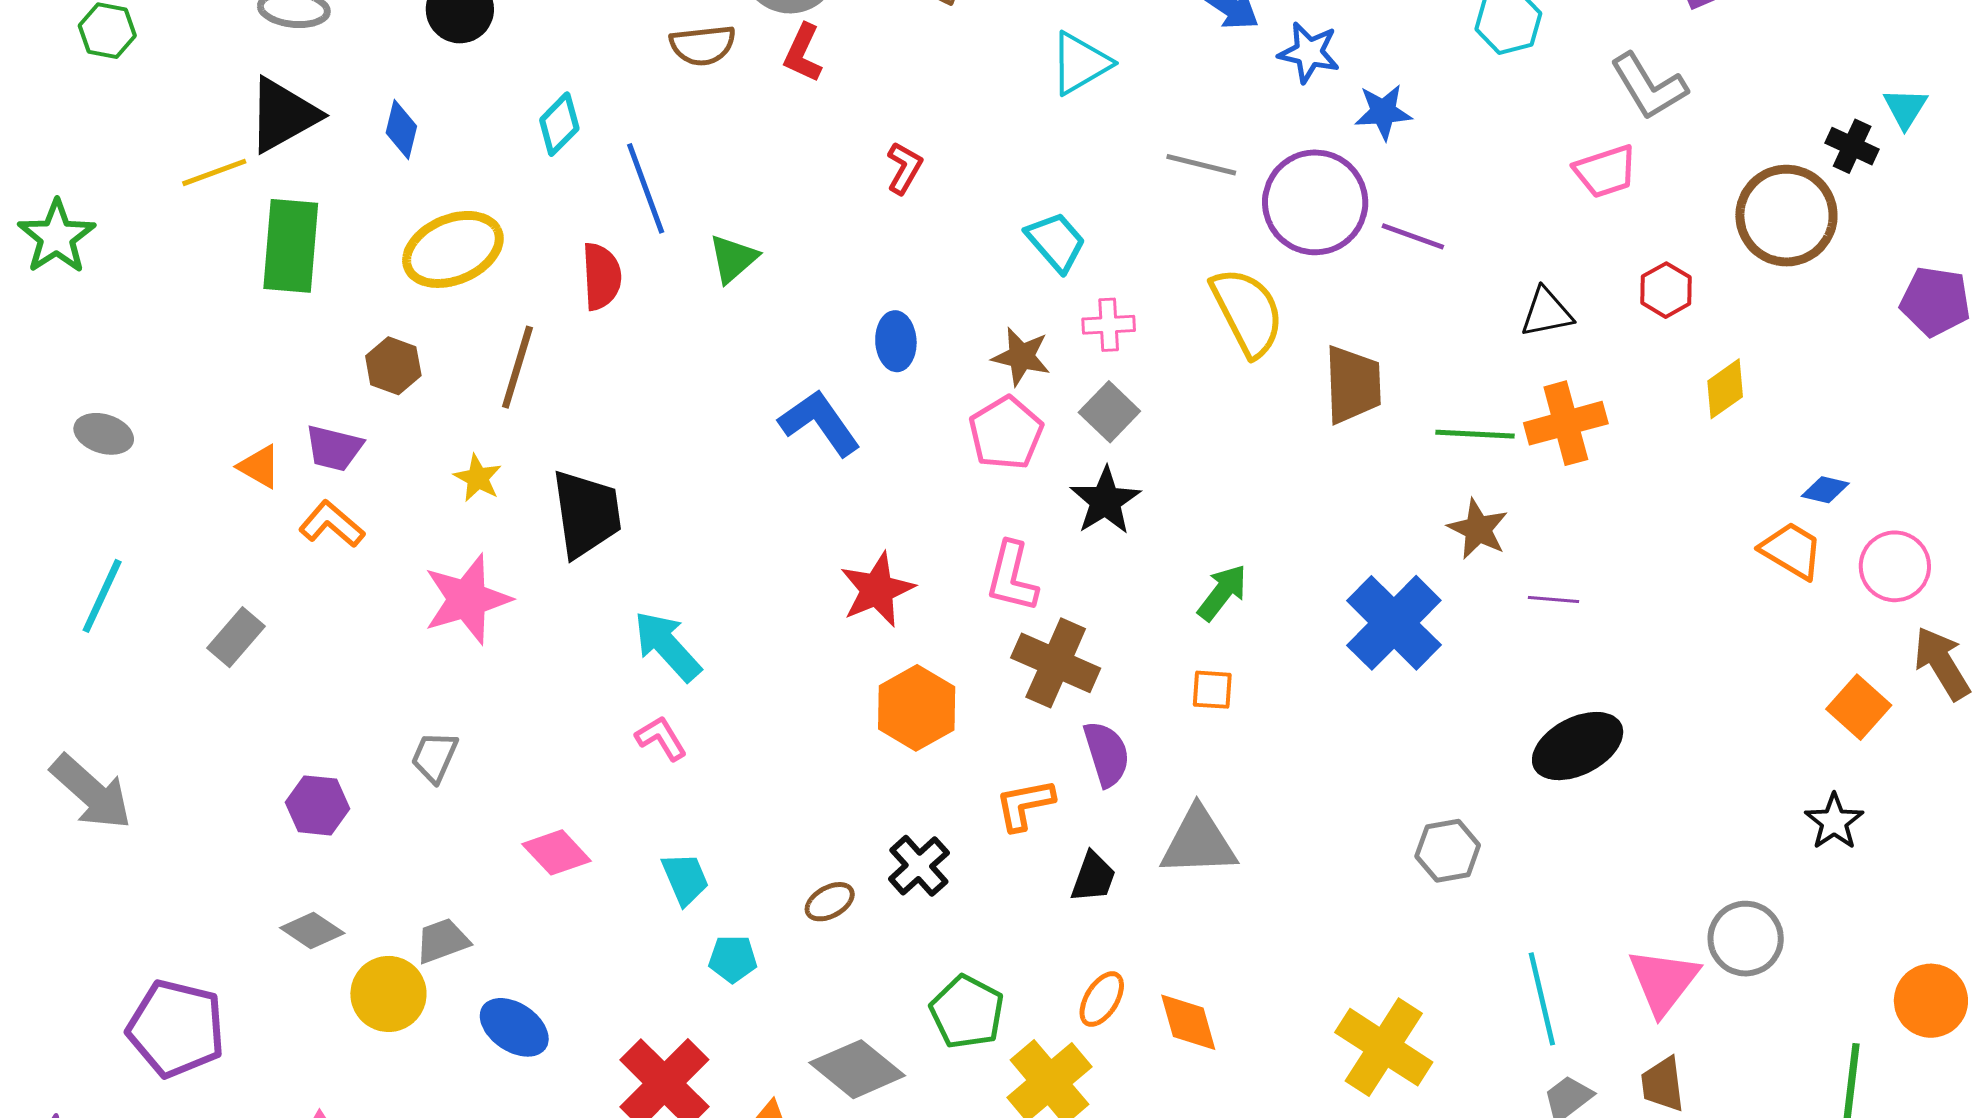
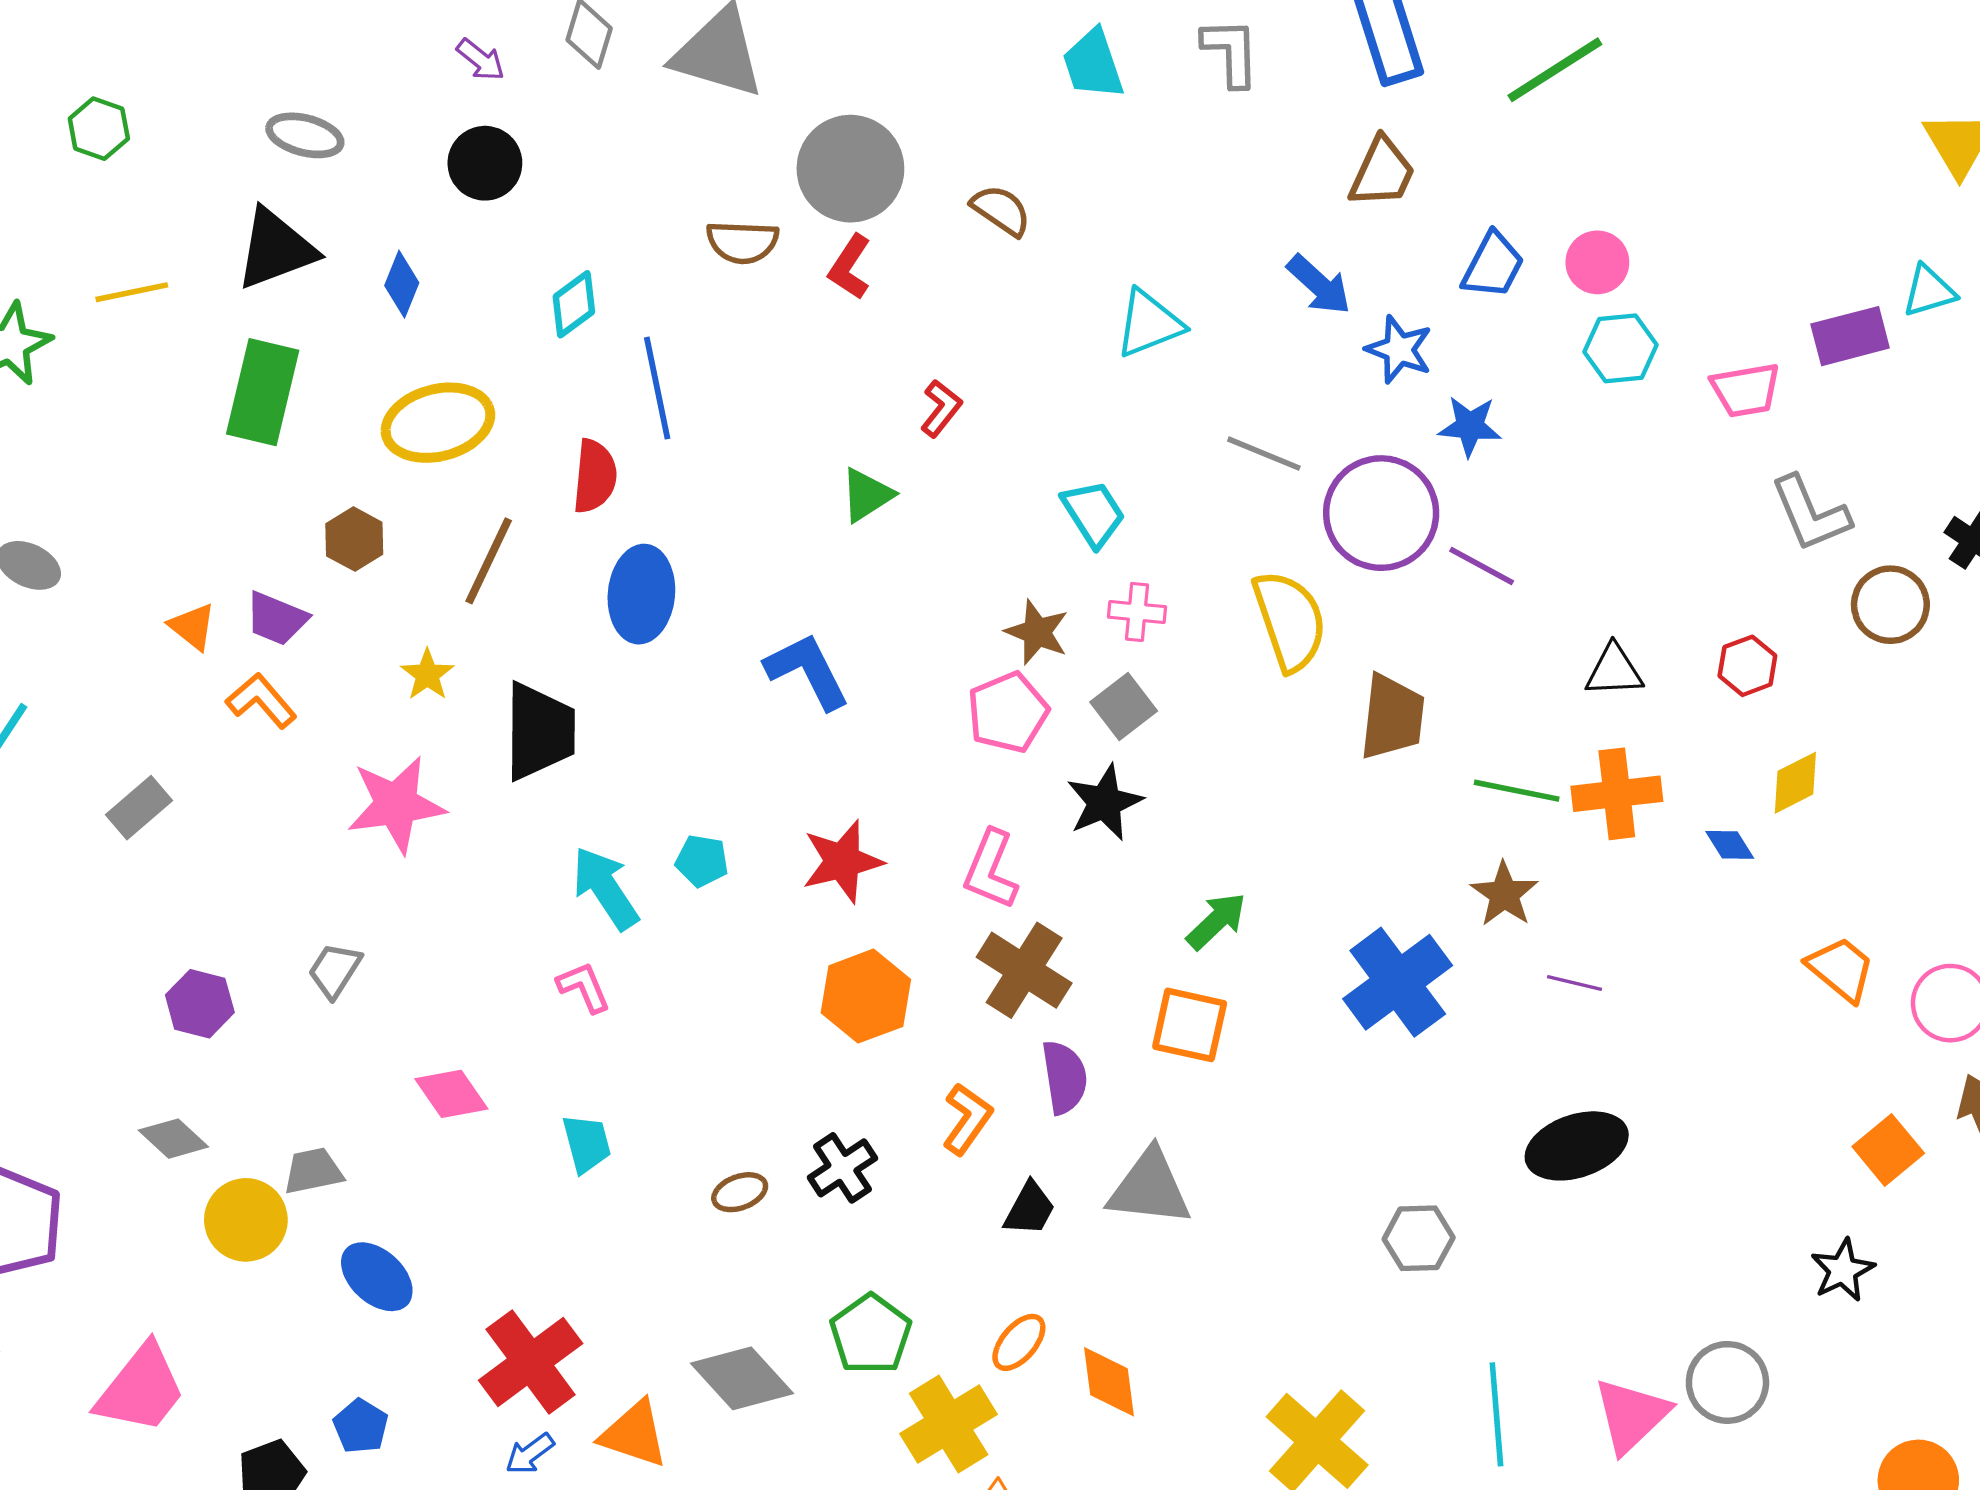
gray L-shape: (1649, 86) -> (1810, 514), moved
pink trapezoid: (1606, 171) -> (1746, 390), moved
yellow line: (214, 172) -> (132, 292), moved
brown circle: (1786, 216) -> (1890, 605), size x0.7
green triangle: (733, 259) -> (867, 495), moved
blue ellipse: (896, 341) -> (641, 594), moved, size x1.5
blue diamond: (1825, 490) -> (1730, 845), moved, turned 36
orange square: (1212, 690) -> (1190, 1025), size x1.6
orange L-shape: (1025, 805) -> (967, 1119), turned 128
cyan pentagon: (733, 959) -> (702, 861), moved

